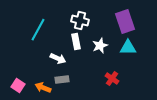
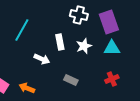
white cross: (80, 21) -> (79, 15), moved
red cross: (112, 79) -> (112, 79), moved, turned 32
gray rectangle: (62, 80) -> (71, 80), moved, turned 32

